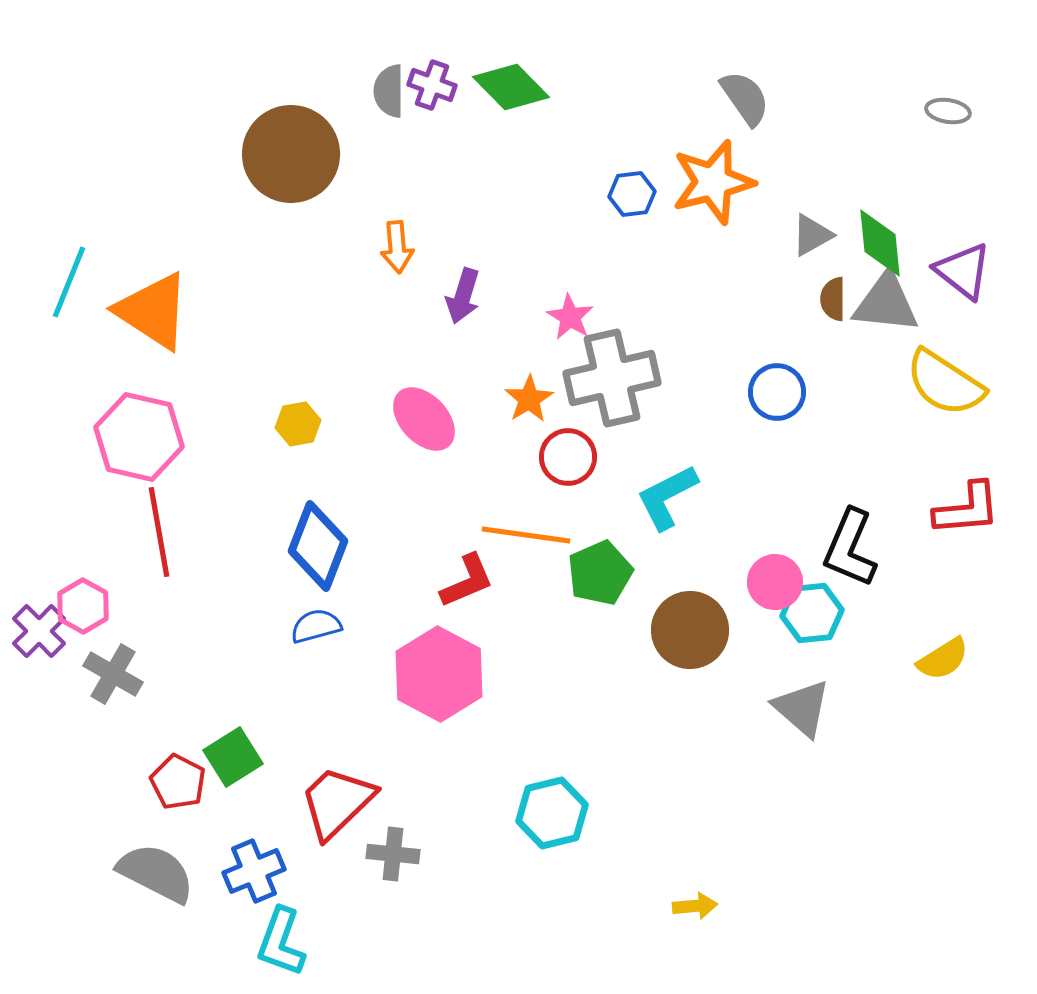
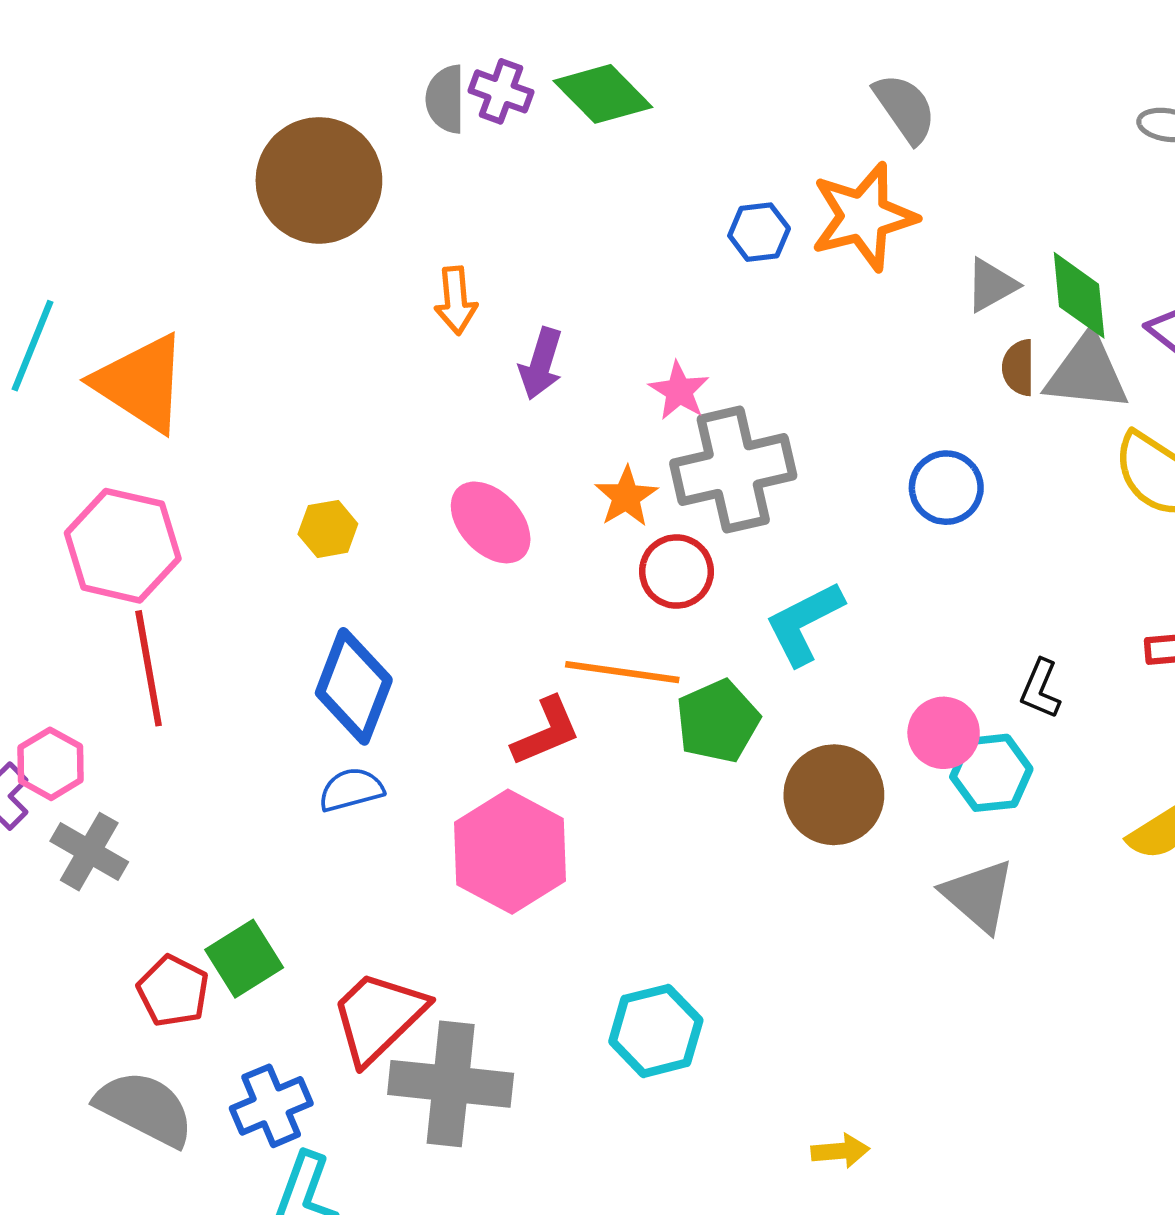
black L-shape: (850, 548) -> (1040, 689), size x0.6
gray cross: (393, 854) -> (451, 1084), size x1.8

